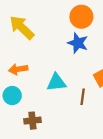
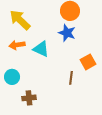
orange arrow: (18, 69) -> (17, 45), moved
cyan triangle: (56, 82) -> (41, 49), moved, turned 30

